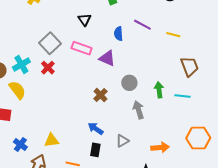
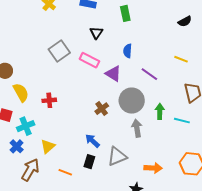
purple line: (142, 25) -> (149, 74), moved
cyan cross: (21, 65) -> (26, 126), moved
red cross: (48, 68) -> (49, 100), moved, turned 32
gray circle: (129, 83) -> (132, 101), size x1.6
yellow triangle: (52, 140) -> (48, 146), turned -42
gray triangle: (122, 141) -> (117, 156), size x1.5

